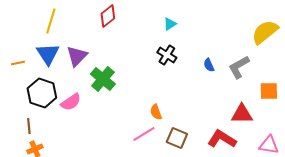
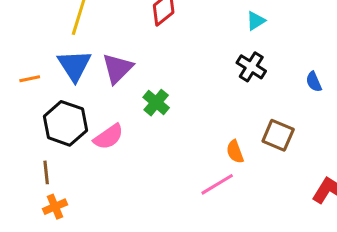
green cross: (103, 79) -> (156, 103), size x0.7
brown square: (177, 138) -> (278, 135), moved

